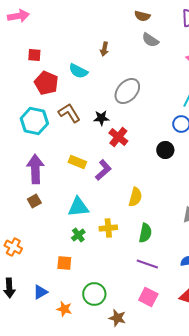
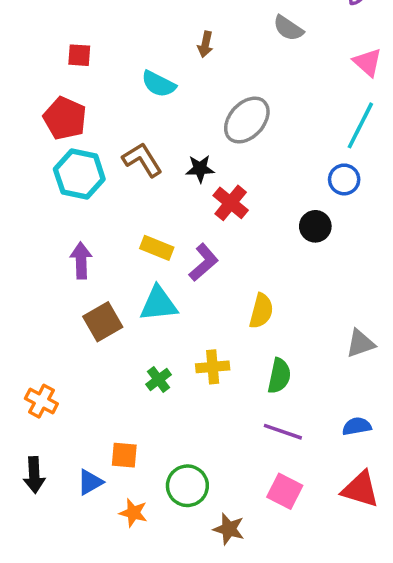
red pentagon: (46, 83) -> (65, 118), moved
purple arrow: (35, 169) -> (81, 261), size x0.7
brown square: (34, 201) -> (103, 322), moved, size x1.5
cyan triangle: (78, 207) -> (159, 304), moved
orange square: (64, 263) -> (124, 455), moved

